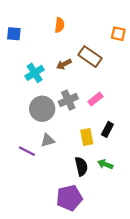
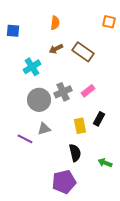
orange square: (118, 34) -> (109, 22), moved
brown arrow: (64, 64) -> (56, 49), moved
green arrow: (105, 164) -> (105, 163), moved

